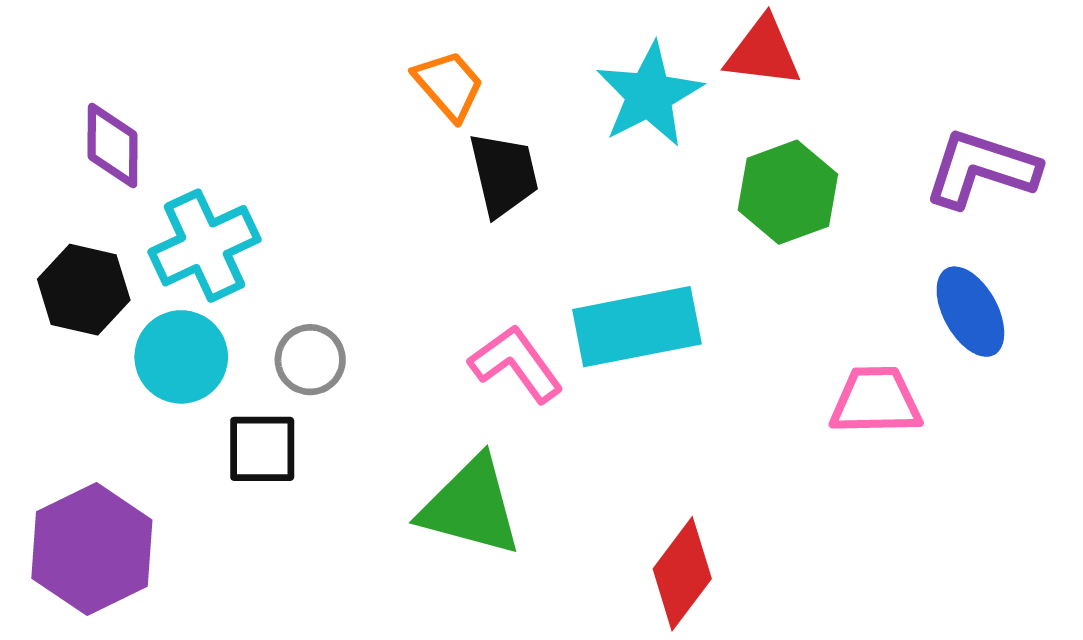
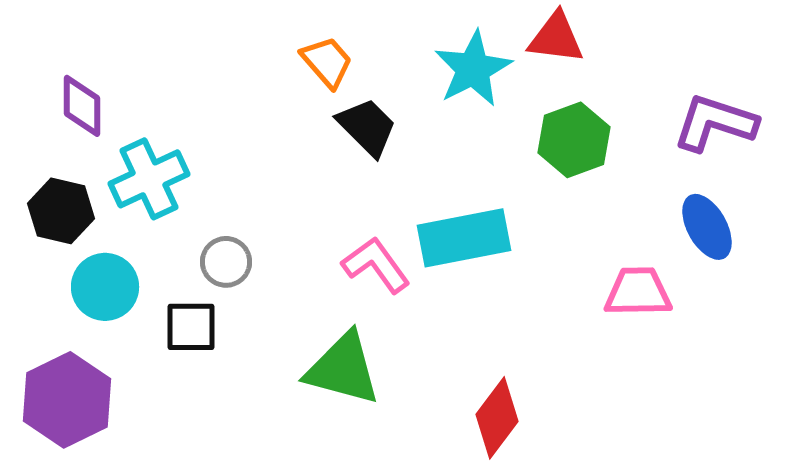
black trapezoid: (504, 174) -> (367, 127), turned -32
cyan circle: (181, 357) -> (105, 287), moved

